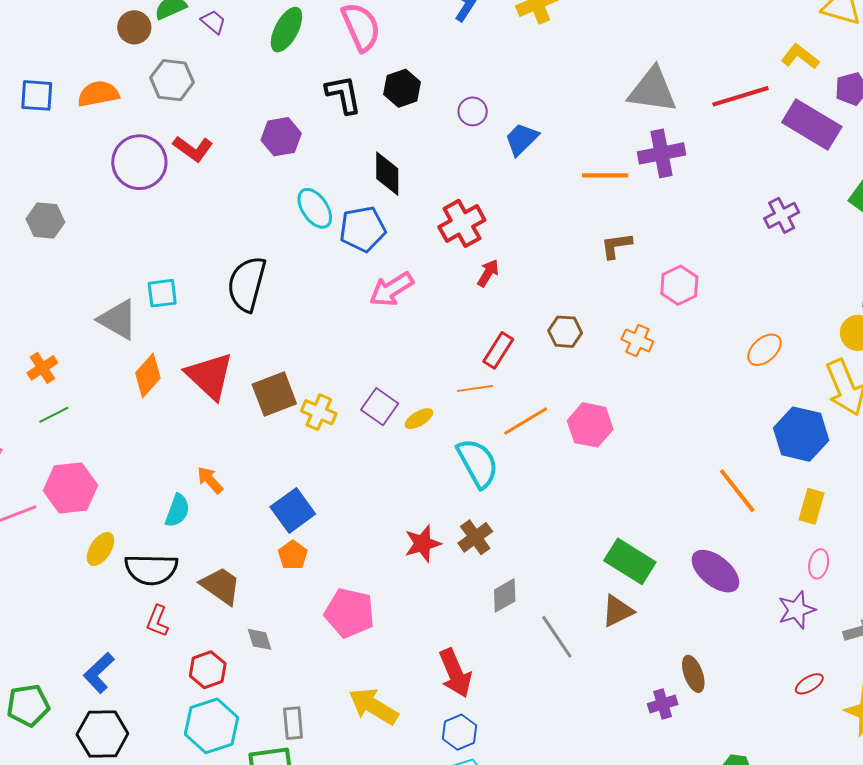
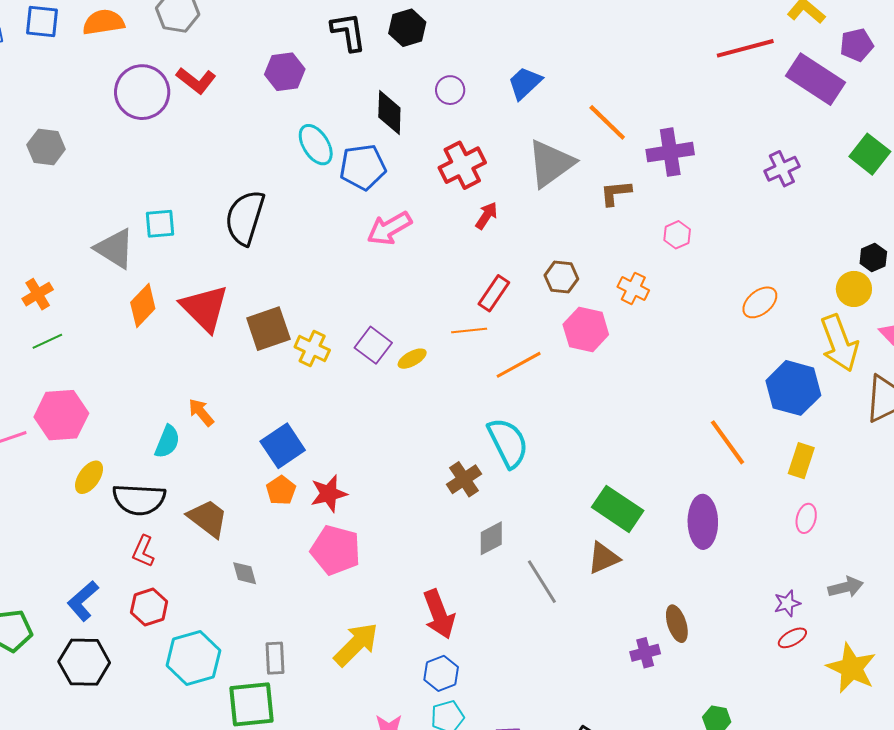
gray triangle: (652, 90) -> (551, 164), moved, turned -46
purple circle: (473, 111) -> (450, 90), moved
purple cross: (661, 153) -> (670, 152), moved
orange line: (605, 175) -> (607, 122), turned 42
pink hexagon: (679, 285) -> (677, 235), size x0.7
pink hexagon: (590, 425) -> (586, 329), moved
cyan semicircle: (478, 463) -> (508, 443), moved
red star: (423, 544) -> (329, 494), moved
purple ellipse: (715, 571) -> (703, 522), turned 48
purple star: (797, 610) -> (787, 603), moved, size x0.7
red hexagon: (208, 670) -> (149, 607), moved
yellow arrow: (373, 706) -> (356, 644), turned 102

